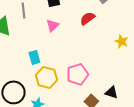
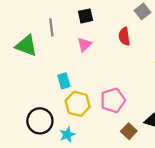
red semicircle: (87, 18) -> (124, 36), turned -63

